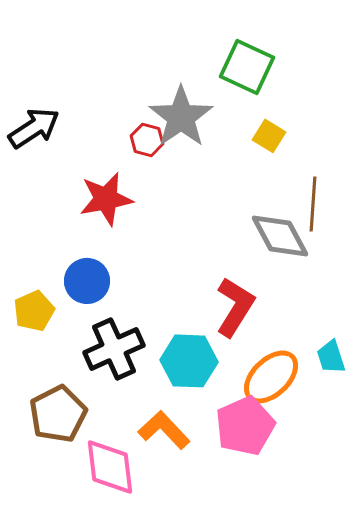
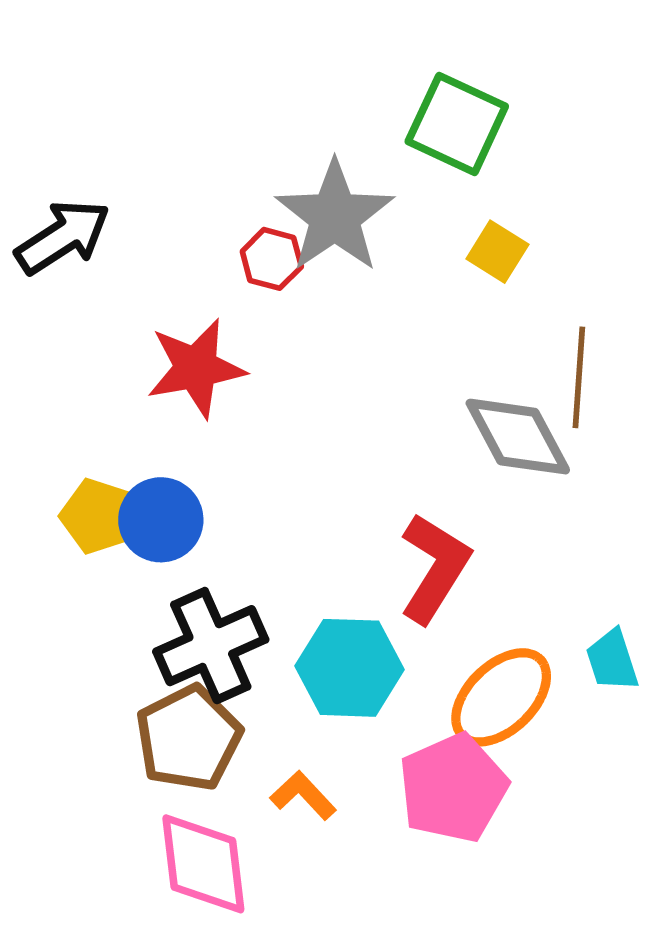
yellow pentagon: (34, 311) -> (98, 516), moved, turned -30
brown pentagon: (58, 414) -> (189, 738), moved
orange L-shape: (164, 430) -> (303, 795), size x0.7

